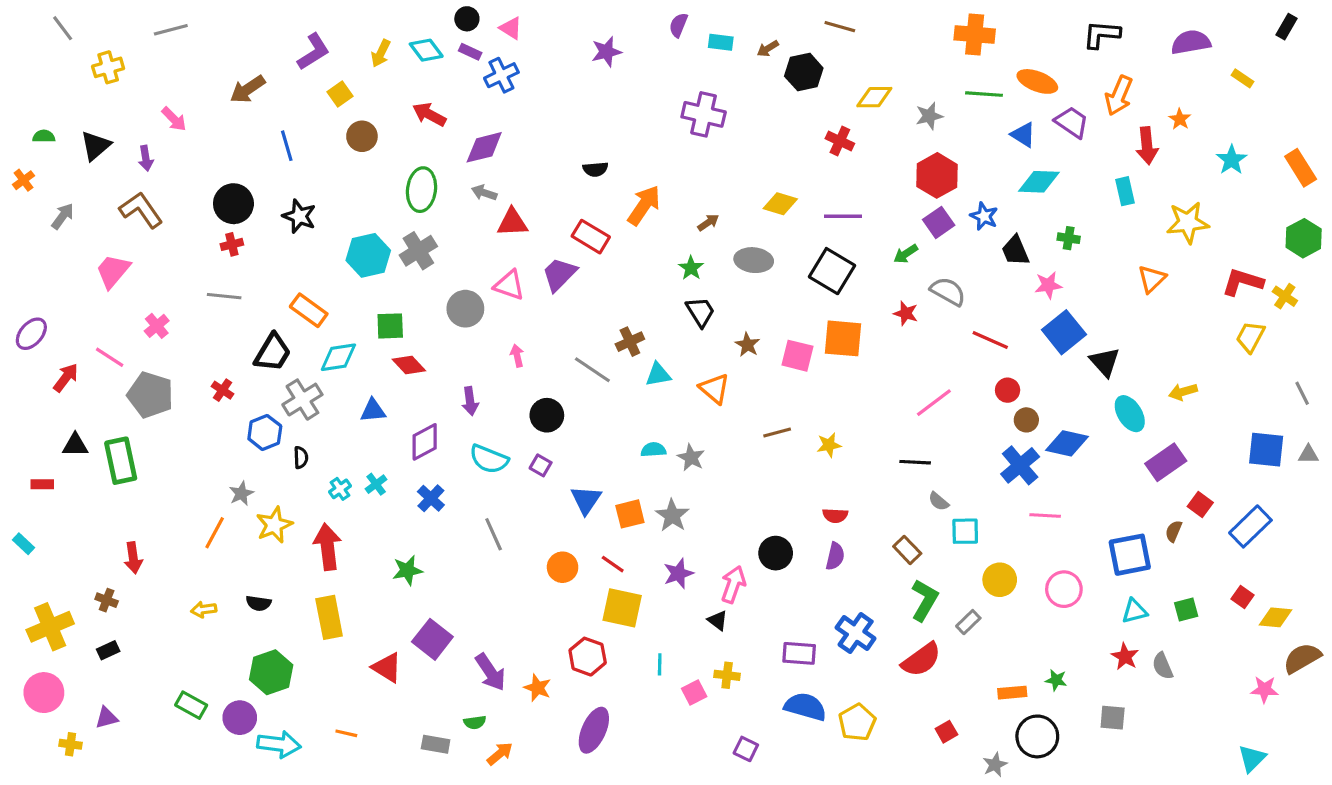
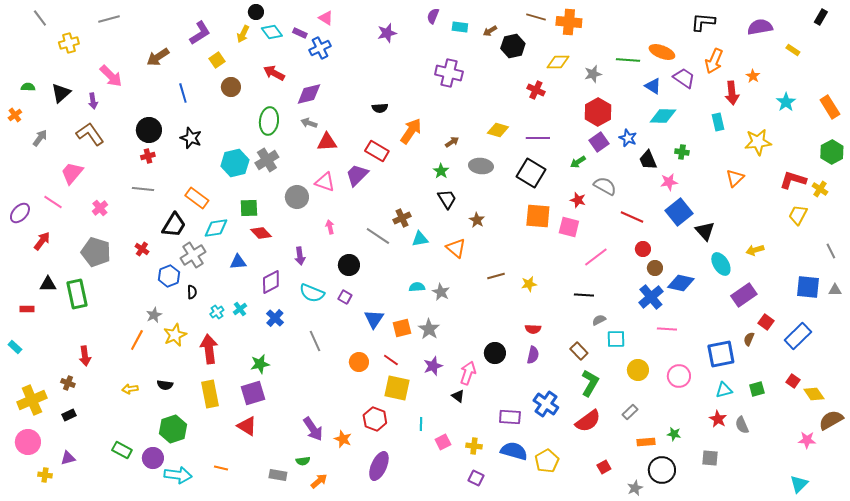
black circle: (467, 19) -> (256, 12), moved
orange cross: (975, 34) -> (569, 22), moved
pink arrow: (174, 119) -> (111, 76), size x1.4
pink square: (798, 356) -> (569, 227), moved
pink line: (110, 357) -> (53, 202), moved
gray semicircle: (939, 501) -> (599, 320), turned 112
yellow diamond: (1275, 617) -> (814, 394), turned 50
gray rectangle: (968, 622) -> (630, 412), moved
purple square: (432, 639) -> (253, 393), moved, turned 35
yellow cross: (727, 675) -> (474, 446), moved

